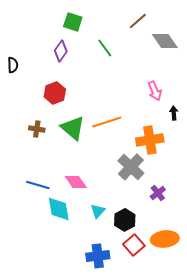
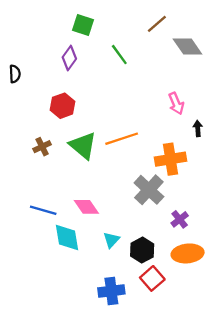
brown cross: (37, 129) -> (42, 147), turned -35
orange ellipse: (165, 239) -> (188, 253), moved

